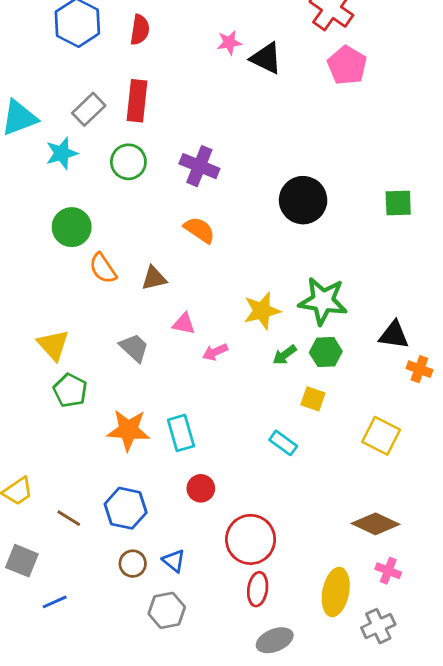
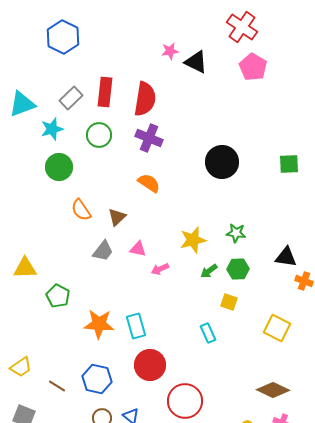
red semicircle: (140, 30) -> (145, 99), moved, size x1.6
green circle: (72, 227) -> (59, 167), moved
brown triangle: (154, 278) -> (117, 217), turned -30
green star: (323, 301) -> (236, 233), size x0.6
yellow triangle: (53, 345) -> (25, 268), moved, turned -50
gray trapezoid: (134, 348) -> (103, 251), moved, turned 85
cyan rectangle: (283, 443) -> (208, 333), turned 30
red circle: (201, 488) -> (150, 365), size x1.6

